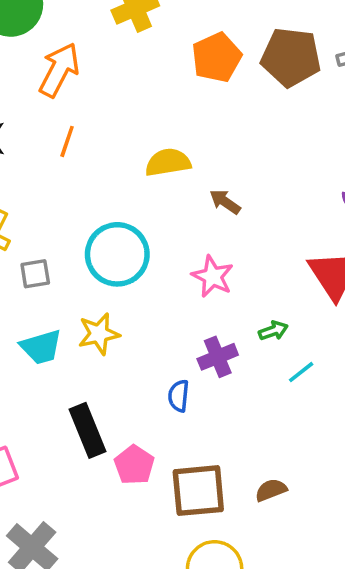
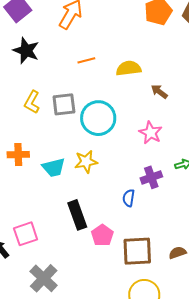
orange line: (67, 141) -> (86, 60), moved, turned 54
gray square: (35, 274) -> (64, 104), moved, size x1.4

